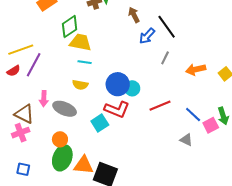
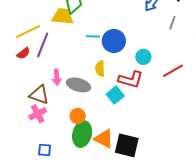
yellow trapezoid: (80, 42) -> (63, 16), moved
blue circle: (118, 84) -> (114, 41), moved
yellow semicircle: (80, 85) -> (100, 69), moved, turned 84
orange triangle: (83, 165) -> (104, 139), turned 30

